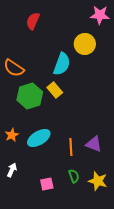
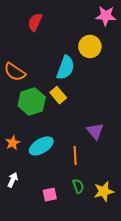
purple triangle: (94, 144) -> (95, 131), moved, turned 30
yellow star: (98, 181) -> (104, 191), turned -30

